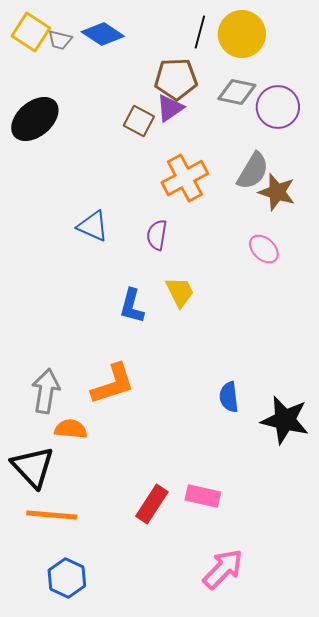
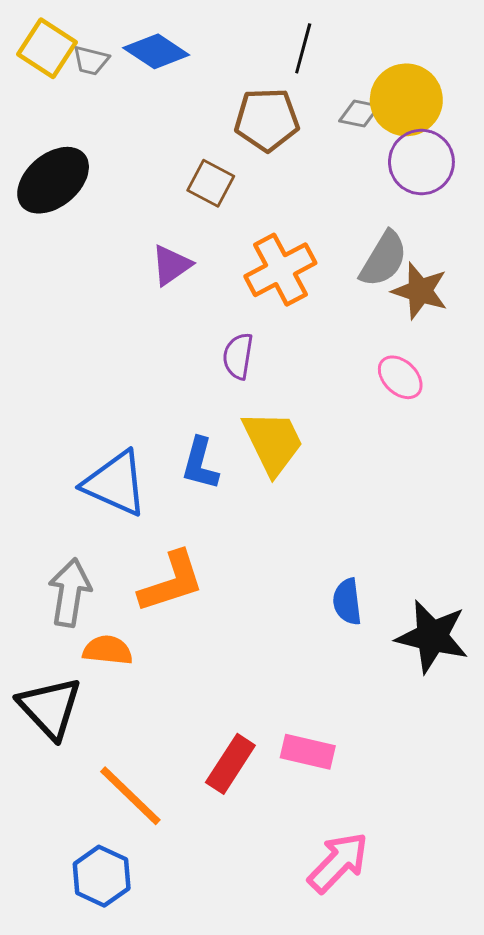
yellow circle: (242, 34) -> (406, 100), moved
gray diamond: (237, 92) -> (359, 114), moved, size x0.7
purple triangle: (170, 108) -> (171, 265), moved
blue triangle: (93, 226) -> (115, 483), moved, size x1.4
yellow trapezoid: (180, 292) -> (273, 442), size x1.4
orange line: (52, 515) -> (130, 796), moved, turned 39

